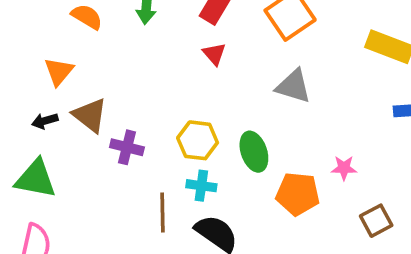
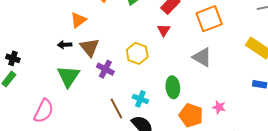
yellow hexagon: (198, 140) -> (137, 53), moved
green triangle: (36, 179) -> (68, 76), moved, turned 40
brown line: (163, 212) -> (116, 108), turned -40

